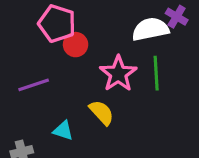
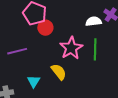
white semicircle: (150, 29) -> (94, 21), size x0.7
cyan triangle: (63, 131) -> (34, 81), turned 40

